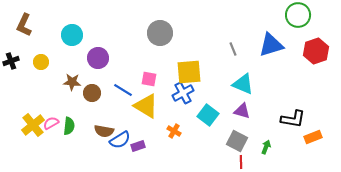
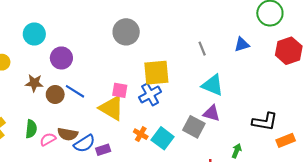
blue triangle: (271, 45) -> (242, 44), size x0.6
pink square: (149, 79) -> (120, 90), moved
blue line: (123, 90) -> (75, 91), moved
cyan square: (208, 115) -> (163, 138), moved
pink semicircle: (51, 123) -> (48, 139), moved
gray square: (237, 141) -> (194, 127), moved

